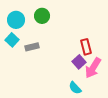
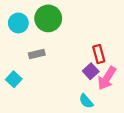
green circle: (42, 16) -> (48, 18), size x1.5
cyan square: (12, 40) -> (14, 79), moved

